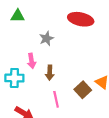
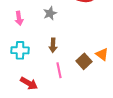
pink arrow: (32, 61) -> (19, 18), moved

